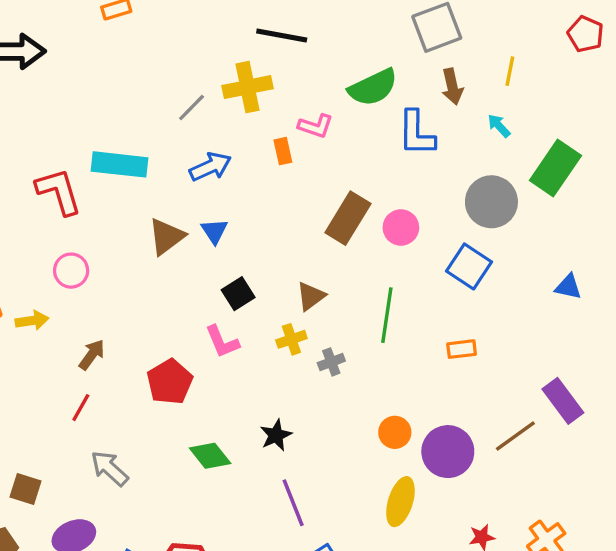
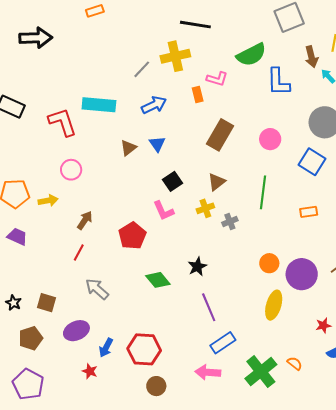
brown arrow: (452, 87) -> (311, 57), moved
brown rectangle: (348, 218) -> (220, 135), moved
brown triangle: (167, 237) -> (128, 148), size x0.7

